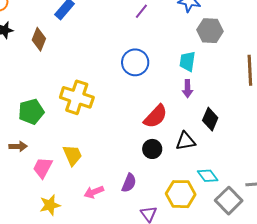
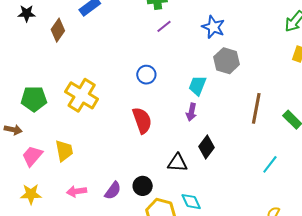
blue circle: (135, 62) -> (146, 75), size x0.7
red semicircle: (156, 116) -> (142, 120), moved, turned -76
black circle: (152, 149) -> (143, 186), moved

